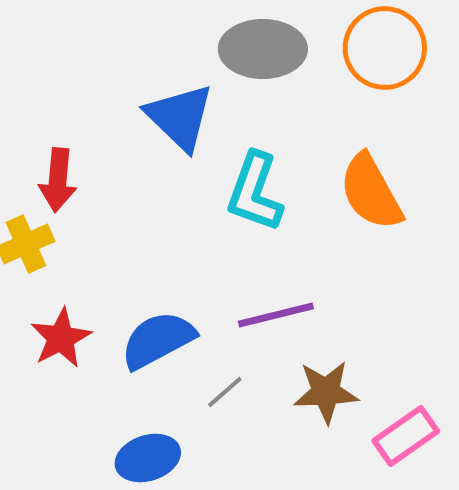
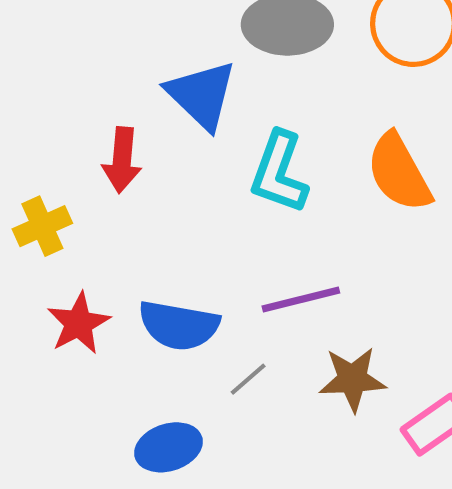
red arrow: (58, 180) -> (122, 160), moved
blue semicircle: (158, 340) -> (179, 325), turned -142

